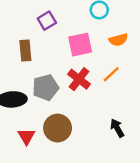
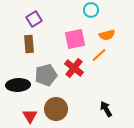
purple square: (47, 21) -> (34, 19), moved
orange line: (111, 74) -> (99, 55), moved

